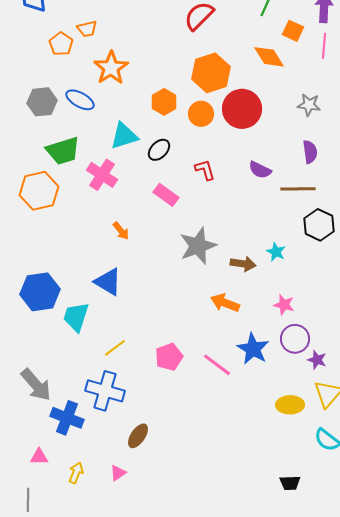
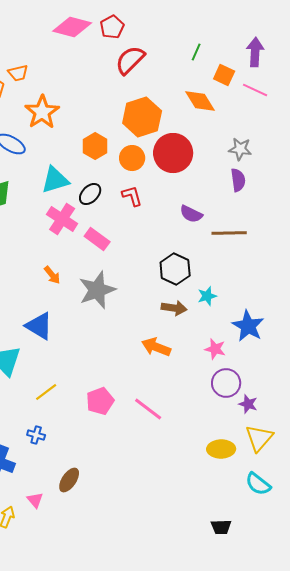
pink line: (324, 46) -> (255, 90), turned -70
purple semicircle: (310, 152) -> (238, 180), moved
red L-shape: (205, 170) -> (132, 196), moved
pink cross: (102, 175) -> (62, 219), moved
black hexagon: (319, 225) -> (175, 269), moved
gray star: (198, 246) -> (97, 290), moved
cyan star: (276, 252) -> (207, 296), turned 30
blue star: (253, 349) -> (248, 326), moved
blue cross: (105, 391) -> (36, 435), size x0.5
pink triangle: (118, 473) -> (35, 500), moved, turned -36

